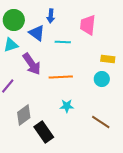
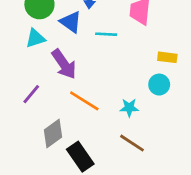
orange line: (61, 77) -> (84, 101), moved, turned 35
cyan star: (67, 106) -> (129, 108), moved
brown line: (101, 122) -> (132, 143), moved

